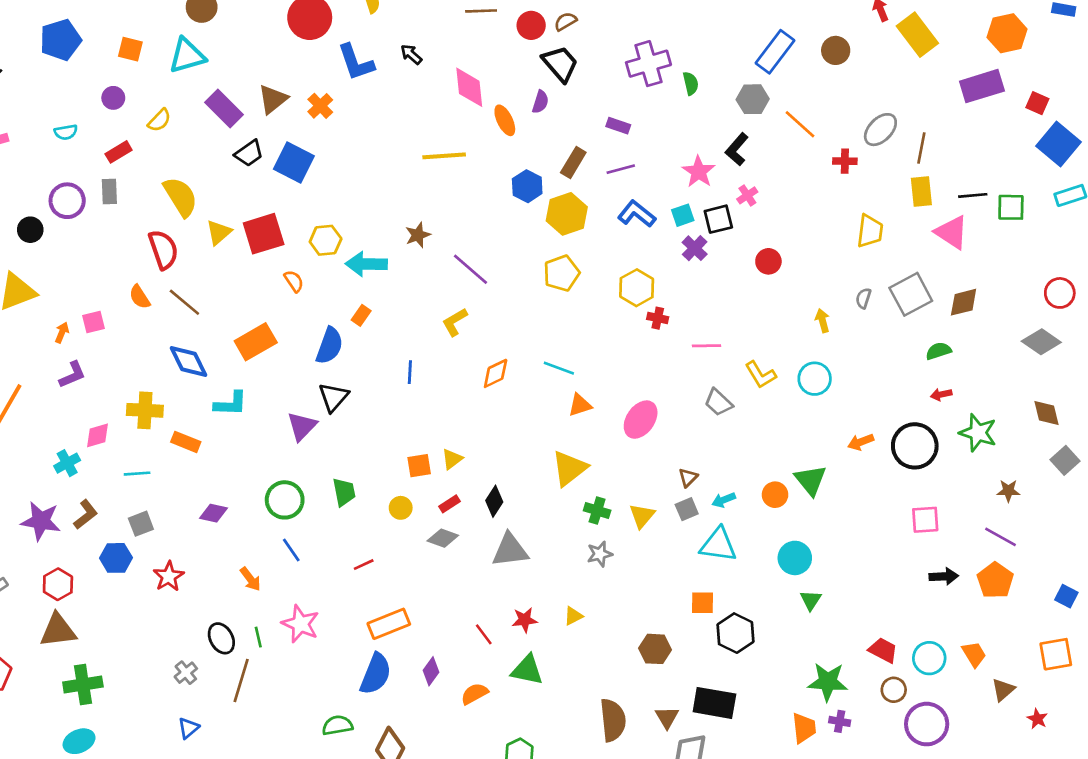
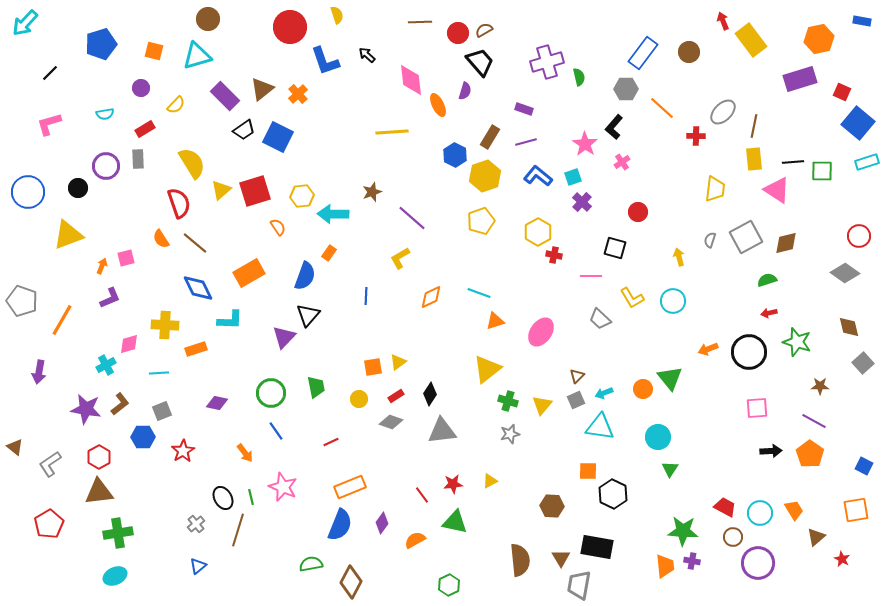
black square: (718, 219) -> (615, 248), moved, turned 30
orange rectangle: (186, 442) -> (196, 349), turned -40

